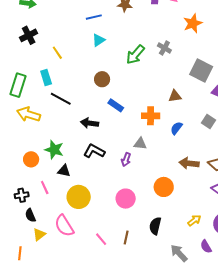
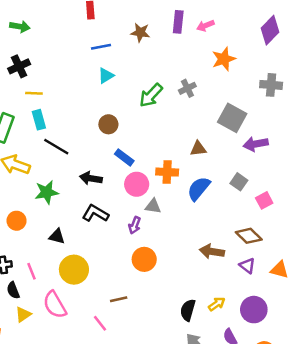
gray cross: (164, 48) -> (187, 88), turned 32
yellow line: (57, 53) -> (34, 93), moved, turned -56
blue semicircle: (176, 128) -> (199, 189), size x1.5
green star: (54, 150) -> (47, 192), moved, turned -30
brown arrow: (189, 163) -> (212, 251), moved
orange circle: (164, 187) -> (144, 259), moved
pink line: (45, 188) -> (31, 271), moved
pink circle: (126, 199) -> (137, 184), moved
black semicircle: (155, 226) -> (188, 310), moved
brown line: (126, 238) -> (119, 299), moved, turned 64

